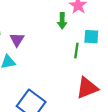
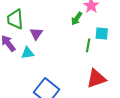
green arrow: (62, 21) -> (77, 19), turned 32

